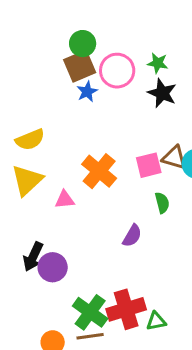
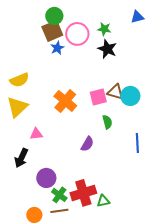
pink triangle: (65, 200) -> (36, 134), moved
purple circle: (53, 267) -> (46, 178), moved
green cross: (90, 312) -> (59, 195), size x0.7

